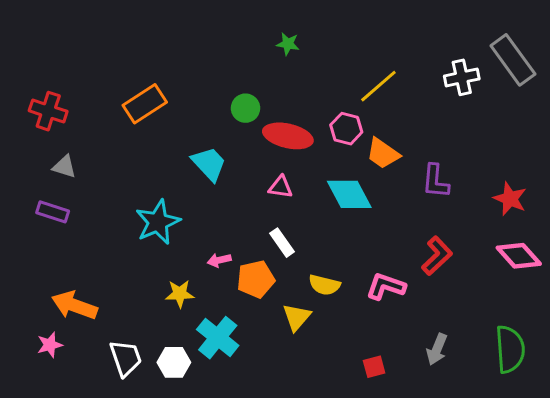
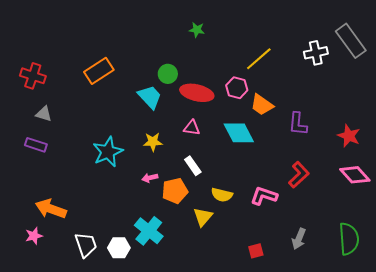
cyan trapezoid: (209, 164) -> (150, 97), moved
yellow star: (180, 294) -> (153, 142), moved

